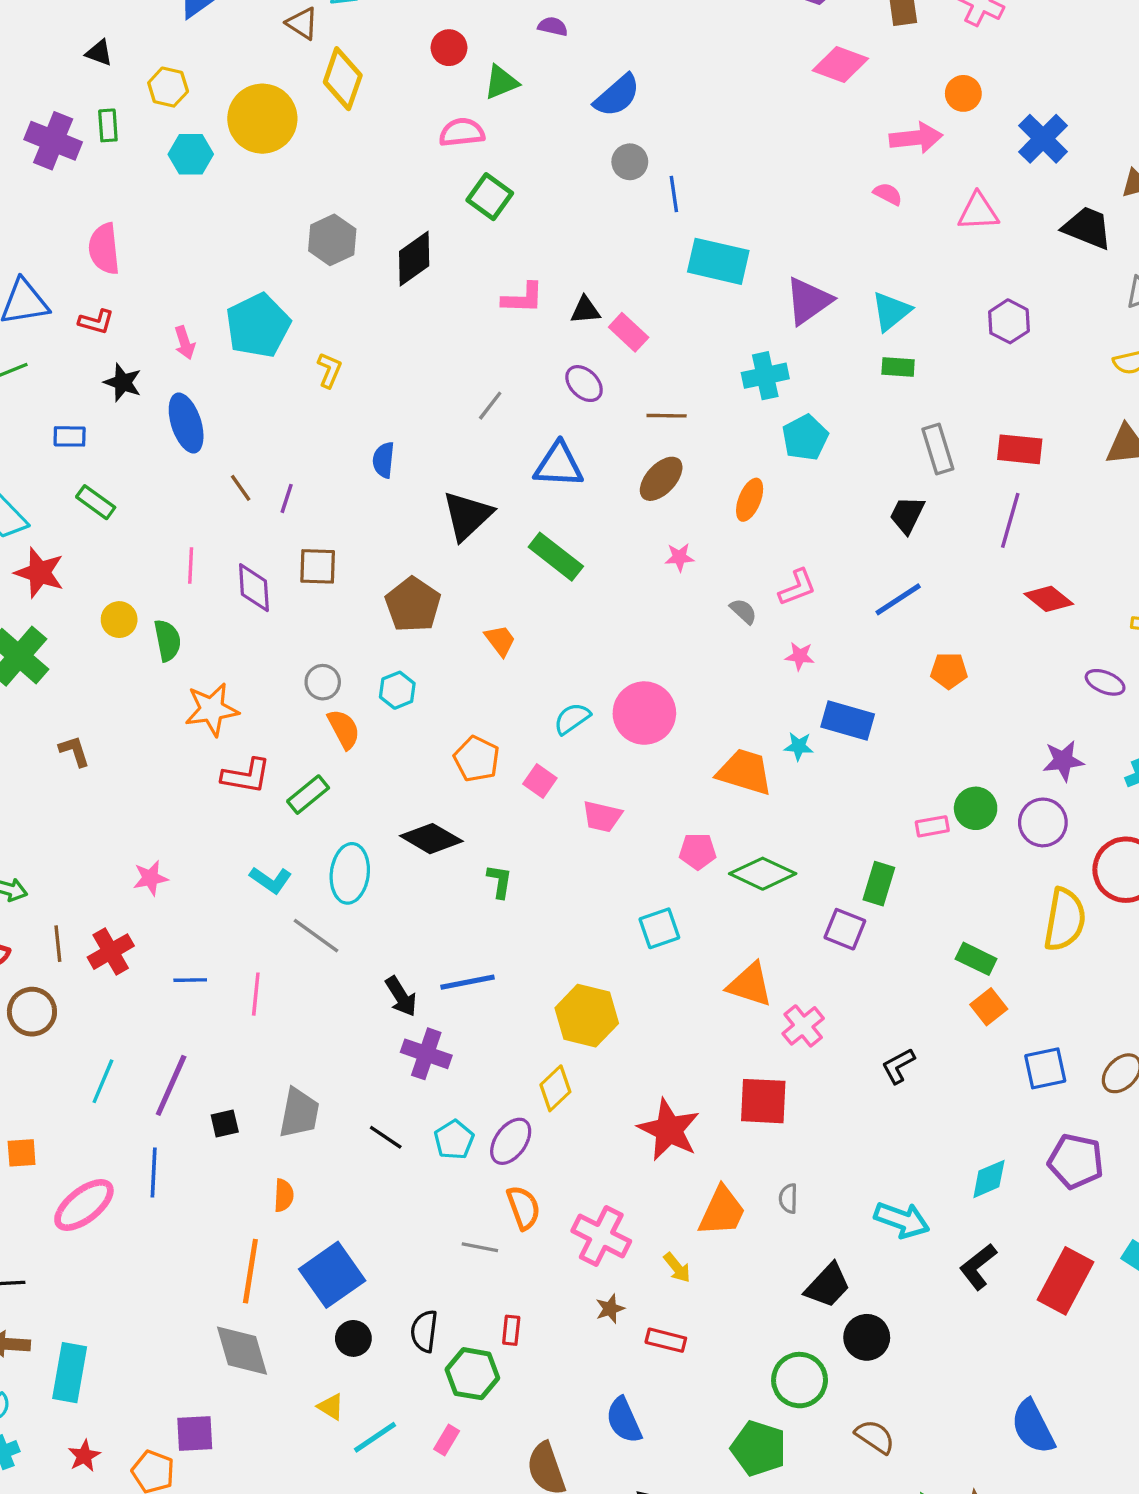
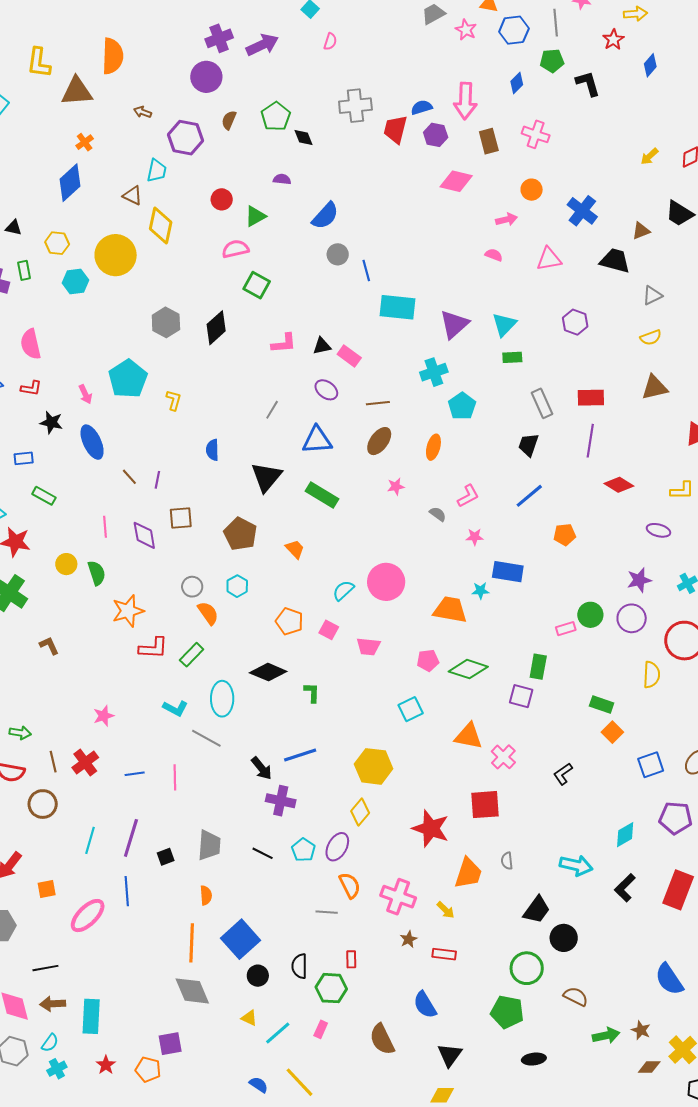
pink arrow: (916, 138) -> (507, 219), size x0.7
yellow semicircle: (1065, 920) -> (652, 675), size x0.7

